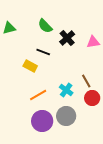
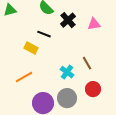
orange line: (38, 95) -> (24, 77), moved
red circle: (92, 98) -> (93, 89), moved

